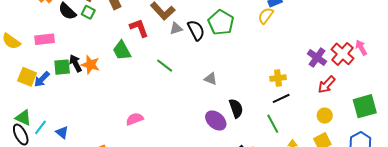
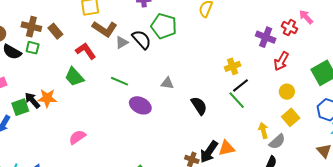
red cross: (342, 54) -> (289, 28), size x0.7
pink semicircle: (135, 119) -> (77, 137), moved
purple ellipse: (216, 120) -> (140, 105), moved
green line: (273, 124) -> (237, 100), moved

